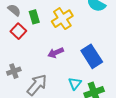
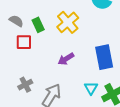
red square: (18, 31) -> (24, 42), turned -35
blue rectangle: (92, 56) -> (104, 57), turned 30

